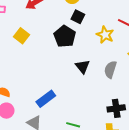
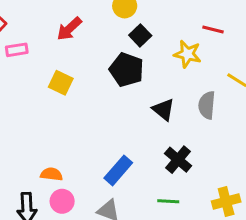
black square: (78, 17) -> (140, 35), turned 32
black cross: (116, 108) -> (178, 160), moved, turned -30

